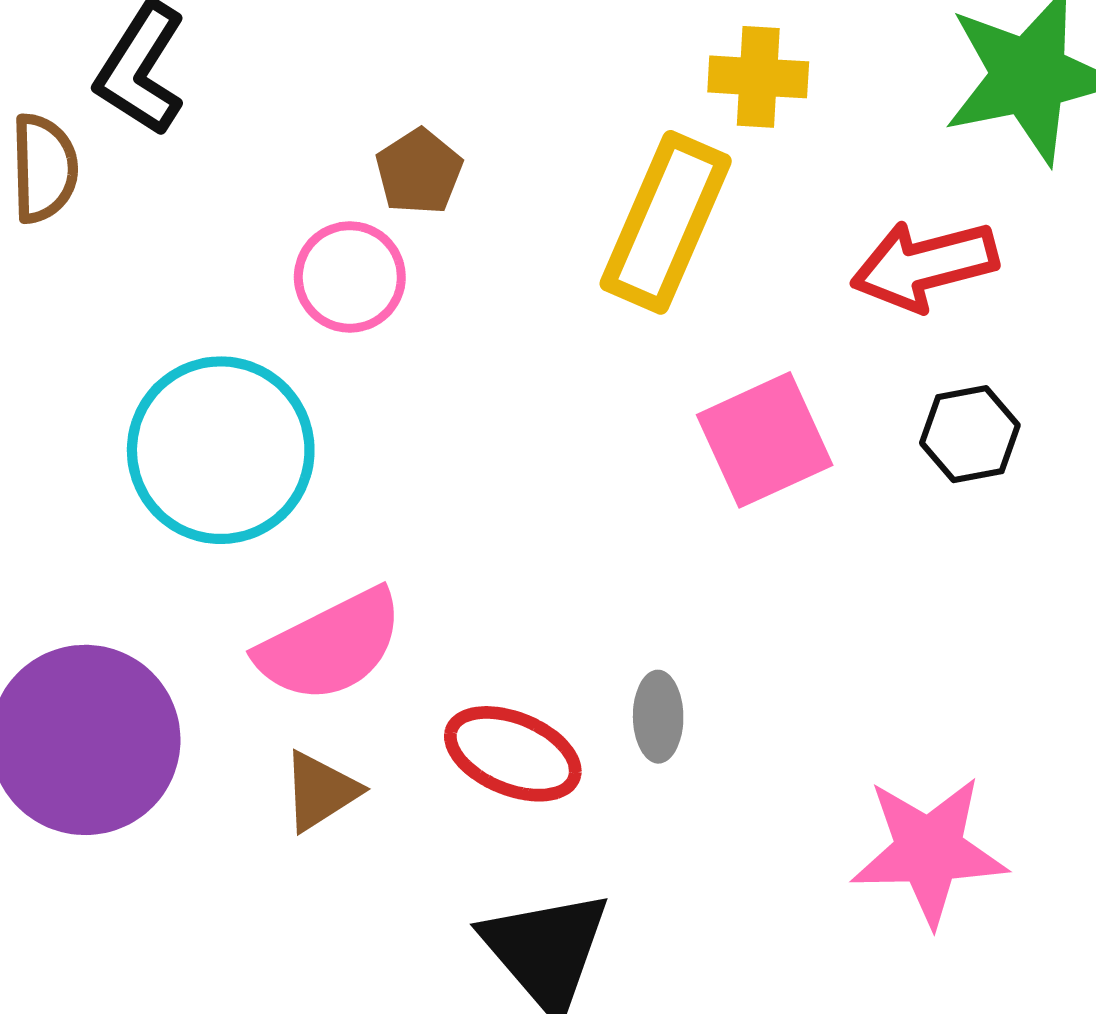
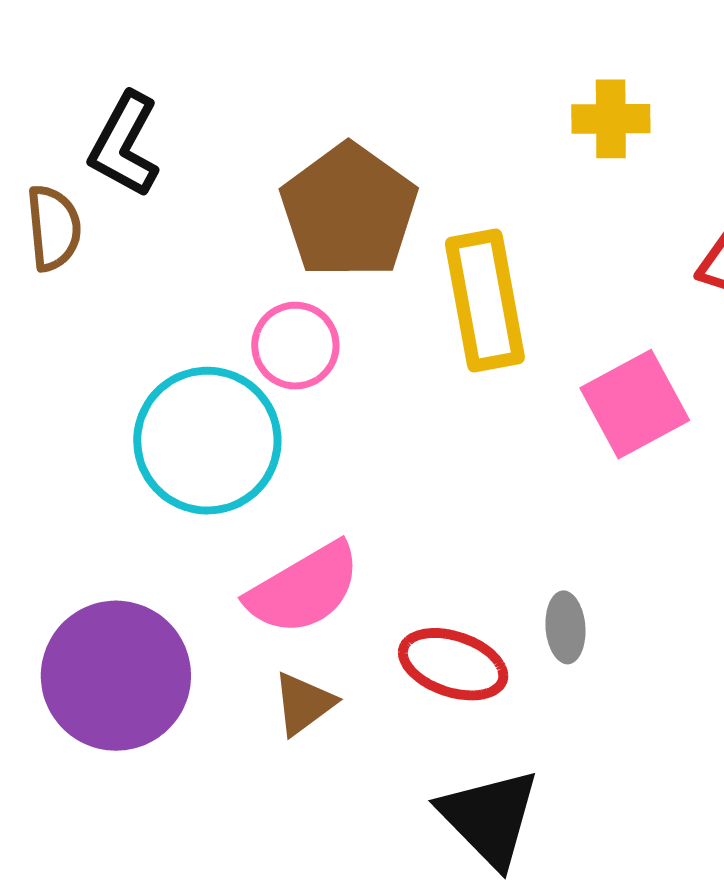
brown pentagon: (419, 172) -> (349, 211), size x2.0
yellow rectangle: (666, 222) -> (485, 301), moved, turned -30
pink circle: (350, 277) -> (295, 346), moved

